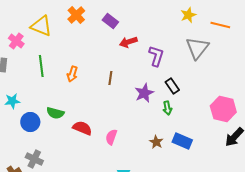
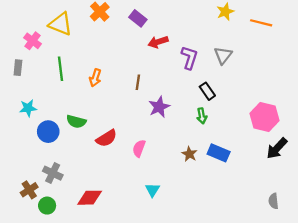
gray triangle: (197, 48) -> (223, 55), moved, size x0.7
purple star: (144, 93) -> (159, 107), moved
red semicircle: (82, 128) -> (106, 138), turned 126

